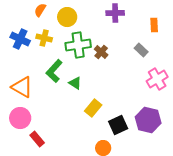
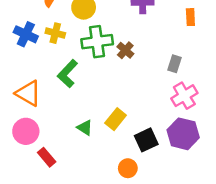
gray rectangle: (141, 50) -> (175, 64), moved, turned 64
pink cross: (157, 79) -> (184, 96), moved
green triangle: (75, 83) -> (85, 128), moved

